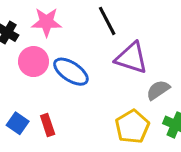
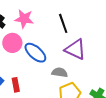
gray semicircle: (158, 90) -> (60, 72), moved, turned 35

